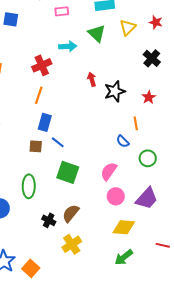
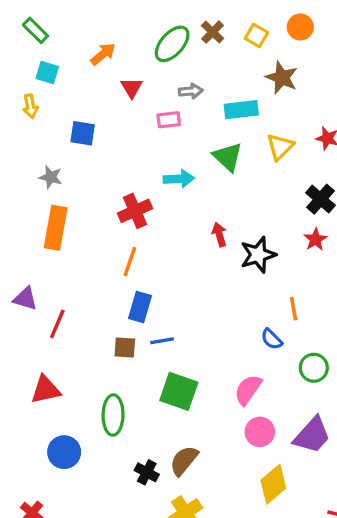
red star: (149, 97) -> (315, 240), moved
blue line: (58, 142) -> (162, 341), turned -48
yellow diamond: (124, 227) -> (273, 484), turned -45

